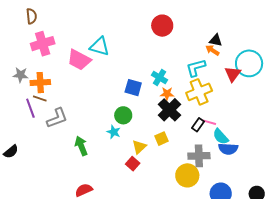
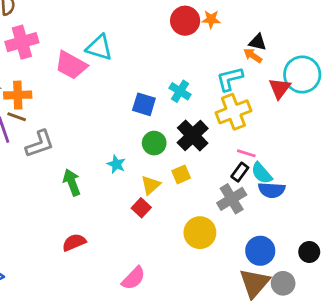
orange star: (167, 94) -> (211, 19), moved
green circle: (123, 115) -> (154, 143), moved
black rectangle: (198, 125) -> (240, 172), moved
gray cross: (199, 156) -> (232, 199), turned -30
yellow circle: (187, 175) -> (200, 233), moved

